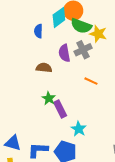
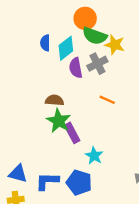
cyan diamond: (59, 17) -> (66, 48), moved
brown semicircle: (44, 68) -> (55, 100), moved
green star: (49, 98) -> (59, 121), size x1.5

